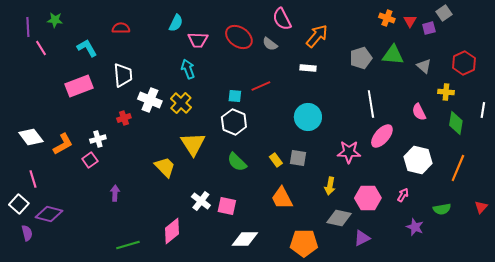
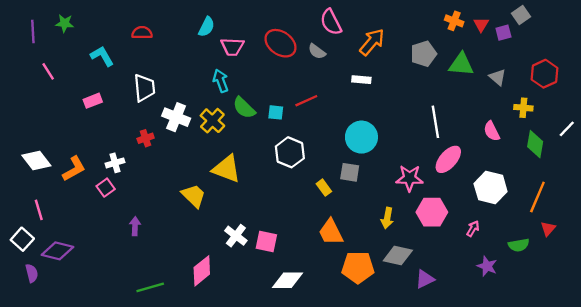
pink line: (41, 48) -> (48, 71), moved
gray pentagon: (361, 58) -> (424, 54), moved
pink rectangle: (79, 86) -> (93, 101), size x0.6
white line: (483, 110) -> (567, 129), turned 35
white hexagon: (234, 122) -> (290, 152), moved
yellow triangle: (193, 144) -> (226, 169), turned -36
gray square: (298, 158) -> (350, 172), moved
green semicircle: (237, 162) -> (244, 108), moved
pink hexagon: (368, 198) -> (432, 212), moved
red triangle: (481, 207) -> (548, 229), moved
orange pentagon: (304, 243) -> (358, 267), moved

